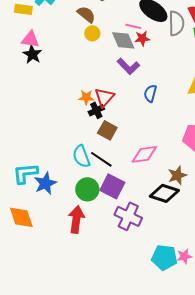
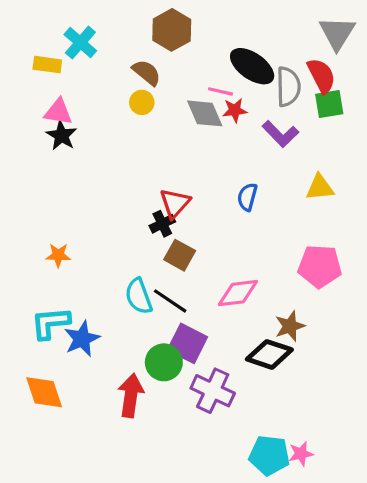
yellow circle: (92, 33) -> (142, 102), moved
purple L-shape: (128, 66) -> (280, 134), moved
orange star: (86, 97) -> (58, 255), moved
green circle: (87, 189) -> (164, 362), moved

